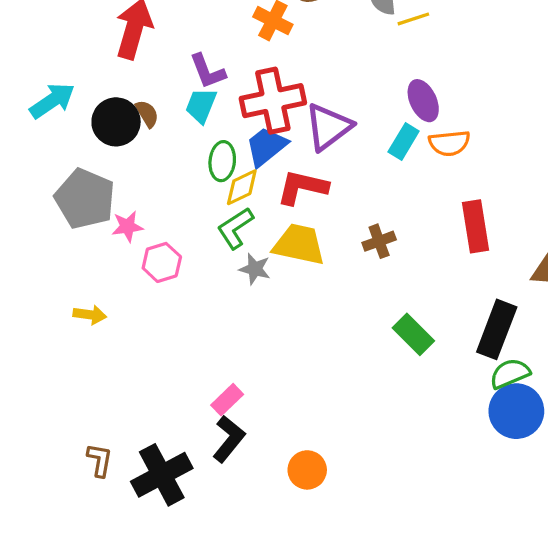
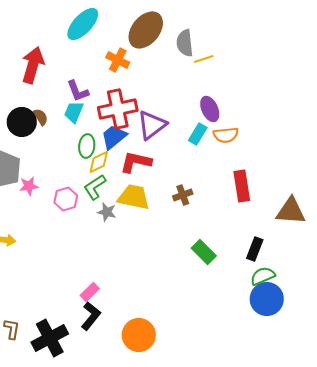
pink hexagon: (162, 262) -> (66, 199), moved
black rectangle: (497, 329) -> (255, 249), size x0.7
orange circle: (307, 470) -> (139, 335), size x1.4

